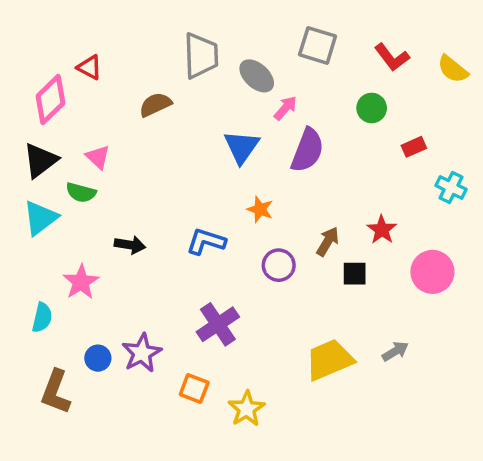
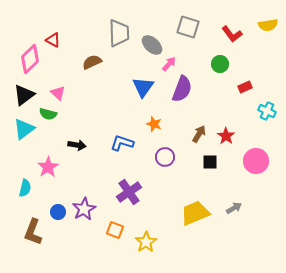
yellow semicircle: (453, 69) -> (268, 25), moved, turned -48
brown arrow: (328, 241) -> (199, 134), moved

